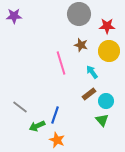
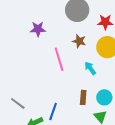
purple star: (14, 16) -> (38, 29), moved
brown rectangle: (89, 94) -> (83, 97), moved, turned -48

